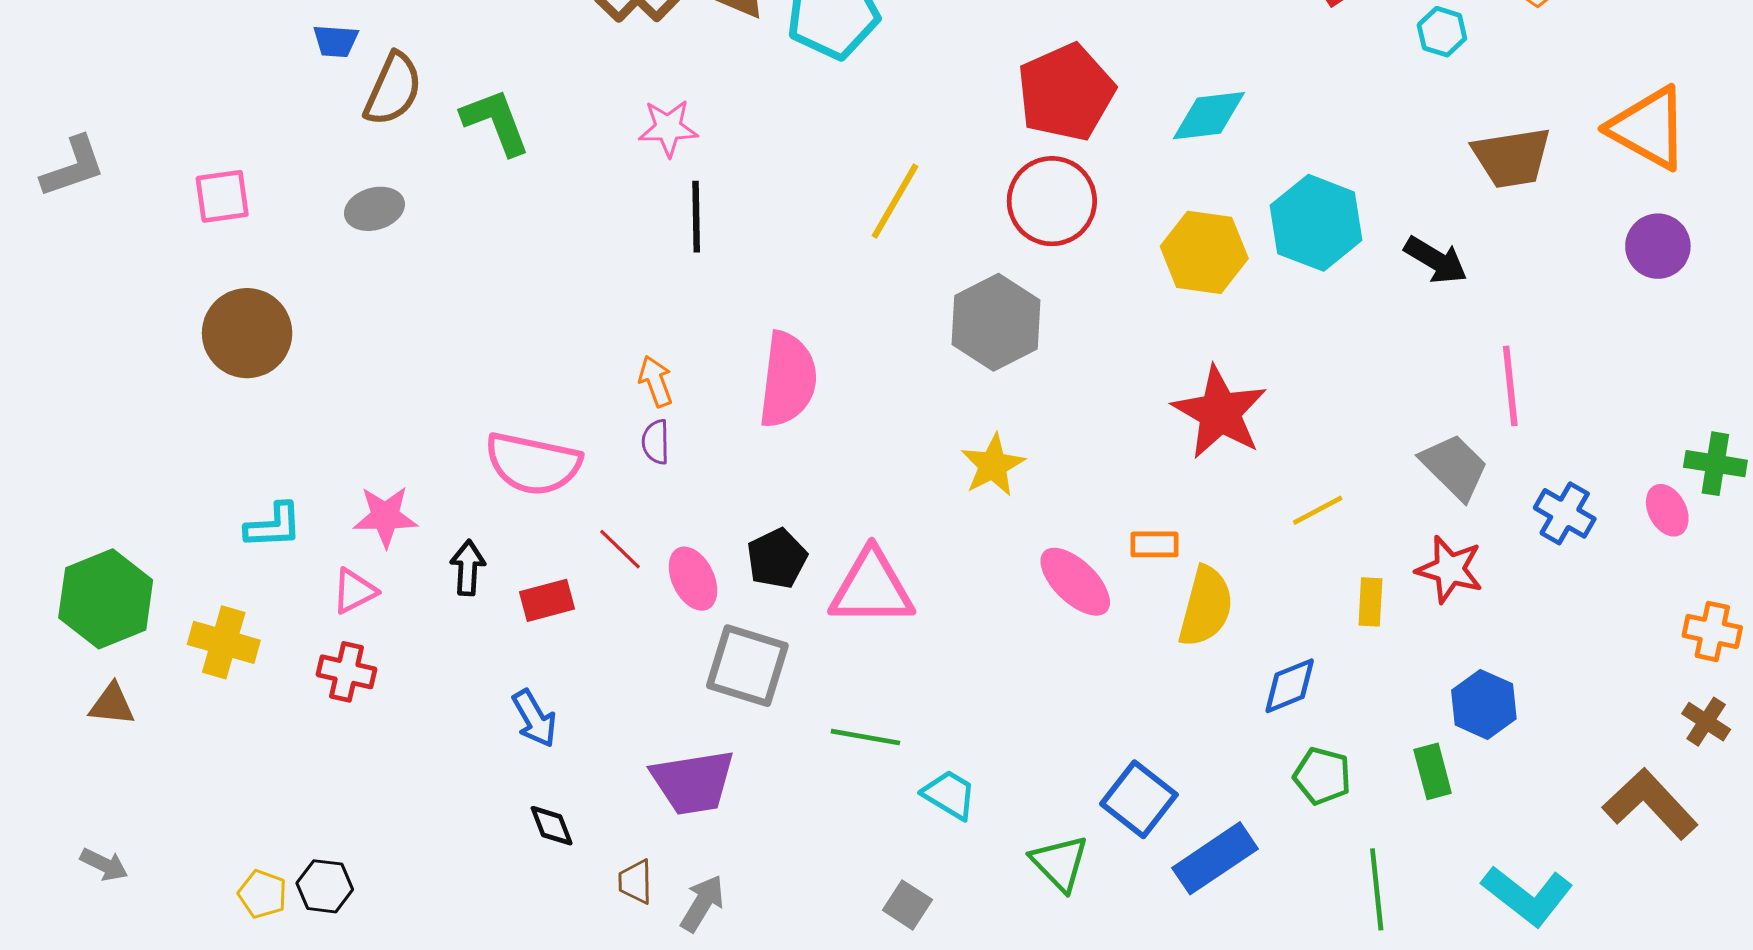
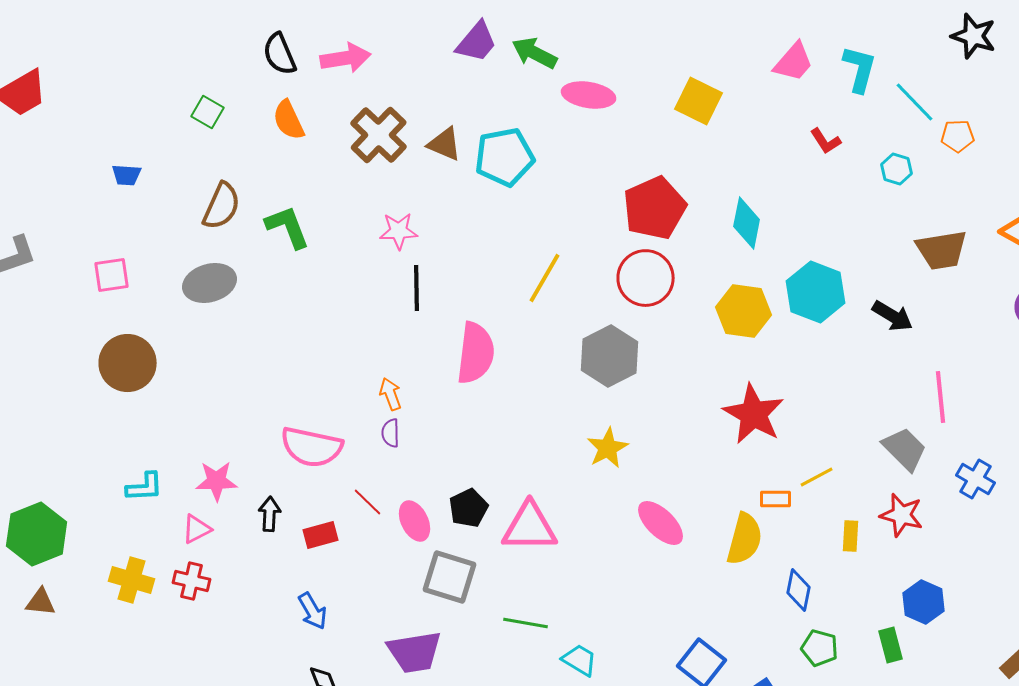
blue trapezoid: (336, 41) -> (127, 175), moved
cyan diamond: (1209, 116) -> (747, 223), turned -72
gray ellipse: (374, 209) -> (210, 283), size x1.4
pink semicircle: (788, 380) -> (476, 353), moved
orange rectangle: (1154, 544) -> (776, 499), moved
yellow cross: (224, 642) -> (132, 580), moved
blue diamond: (1290, 686) -> (799, 590), turned -57

